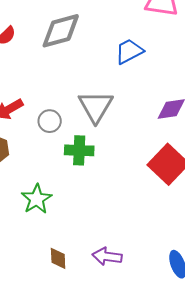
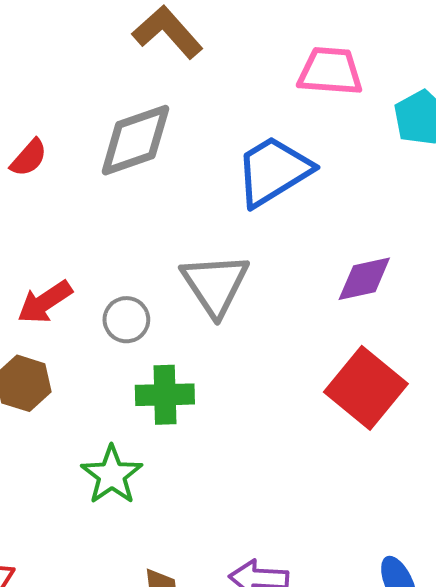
blue trapezoid: (129, 51) -> (273, 171), size x1.4
green cross: (79, 150) -> (165, 395), moved

